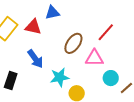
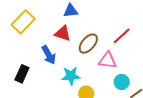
red triangle: (33, 27) -> (63, 33), moved

